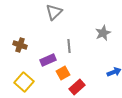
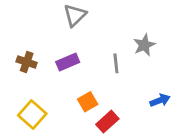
gray line: (69, 46) -> (116, 63), moved
purple rectangle: (48, 60) -> (68, 62), moved

